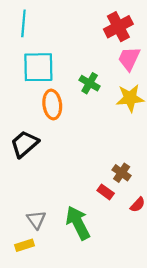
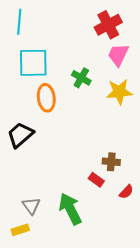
brown cross: (122, 173) -> (111, 162), turned -30

